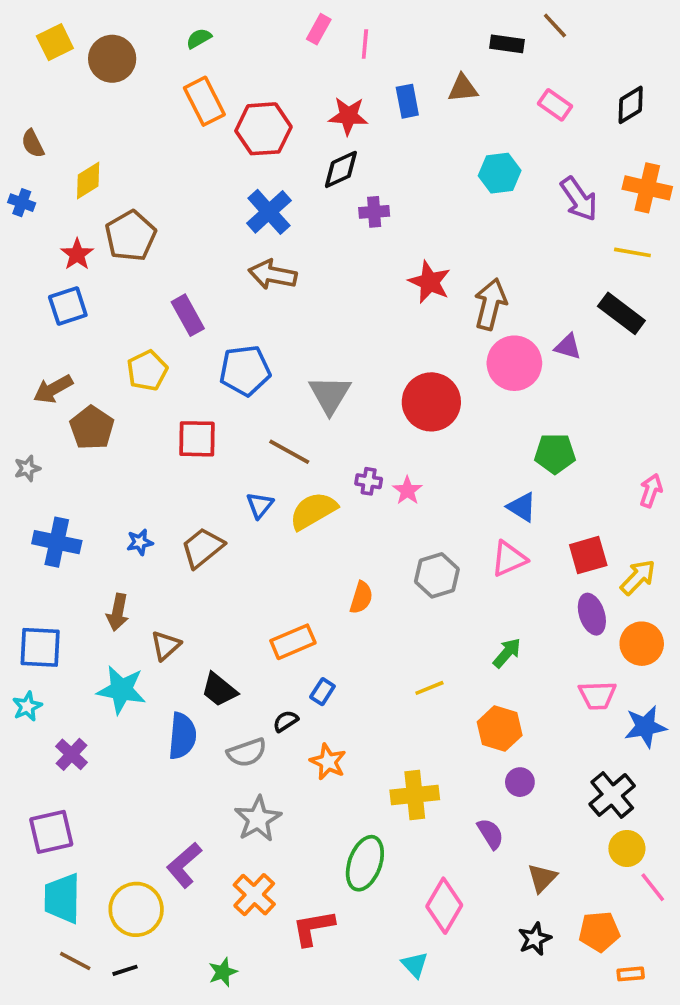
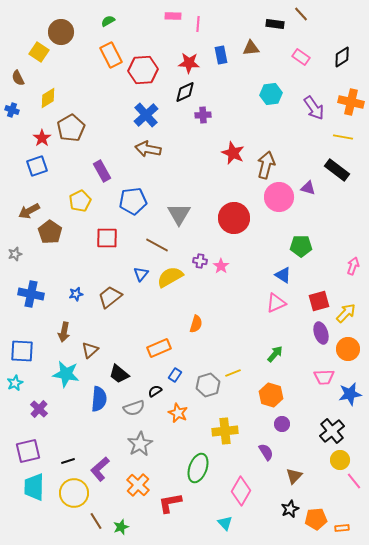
pink rectangle: (319, 29) -> (173, 16), turned 63
yellow square: (55, 42) -> (39, 52), moved, turned -30
gray hexagon: (437, 575) -> (208, 385), moved
orange pentagon: (599, 932) -> (316, 519), moved
brown line: (75, 961) -> (96, 521), moved, turned 30
black line: (125, 970) -> (68, 461), moved

